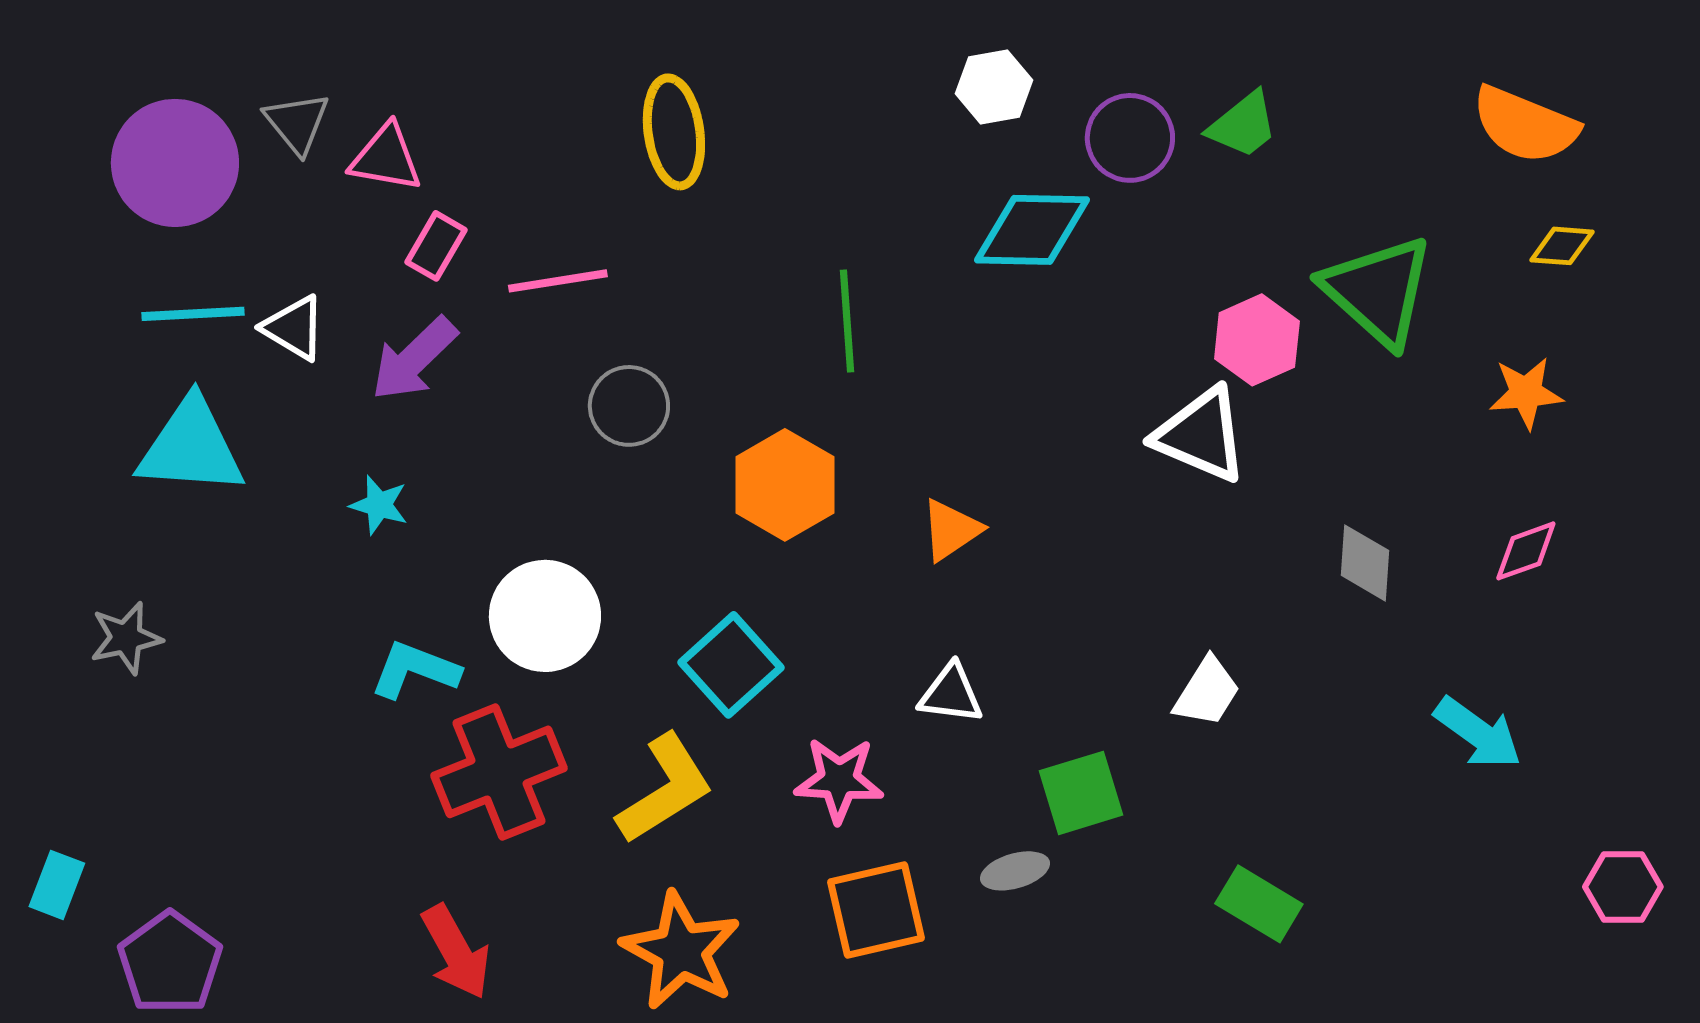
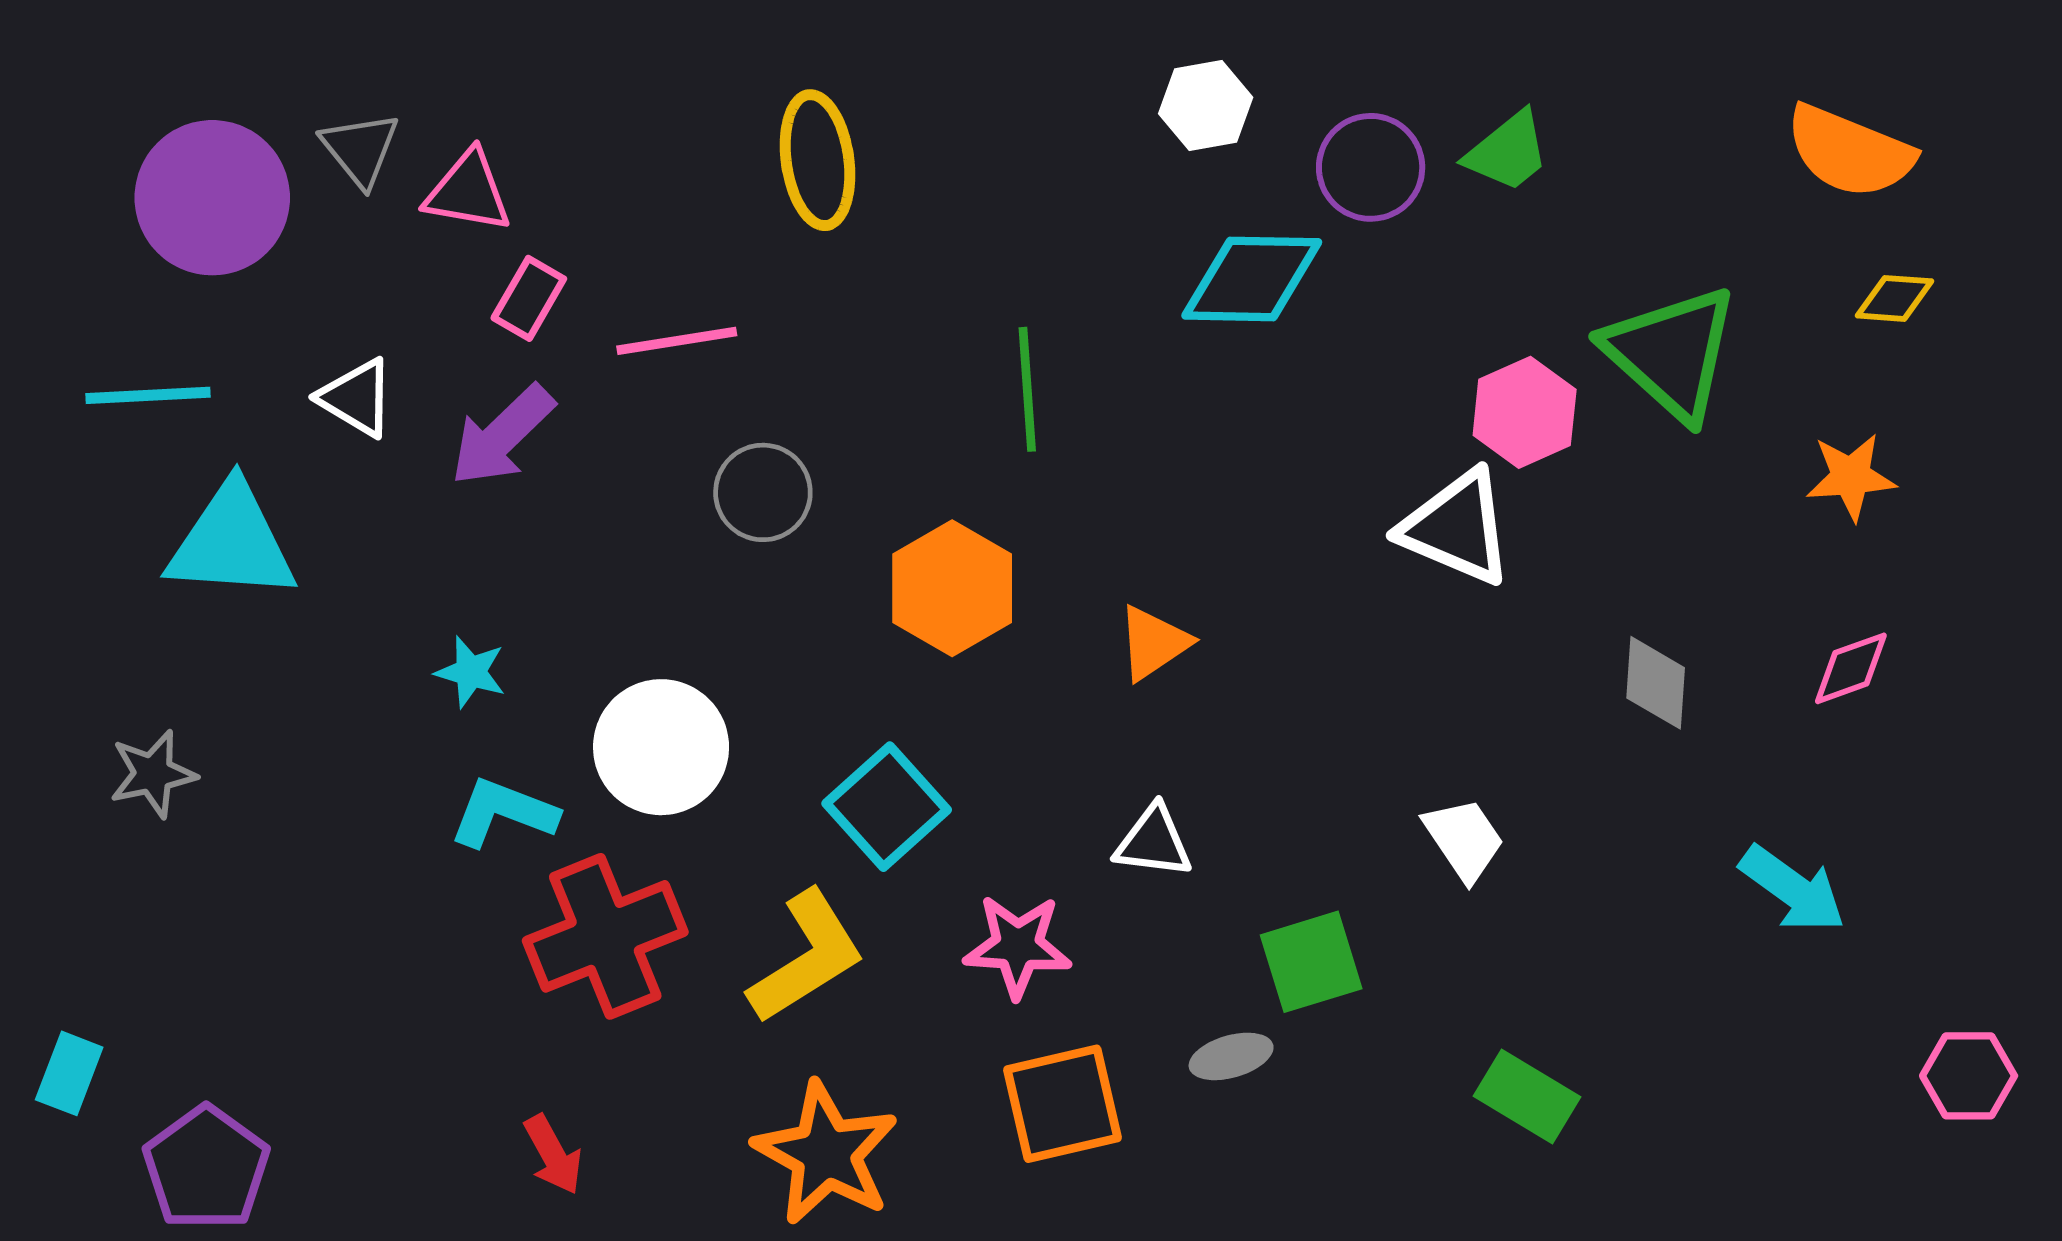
cyan line: (193, 314) -> (148, 395), moved
cyan star: (379, 505) -> (471, 672), moved
white trapezoid: (1207, 692) -> (1464, 839), turned -66
red arrow: (456, 952) -> (553, 1155), size x0.7

